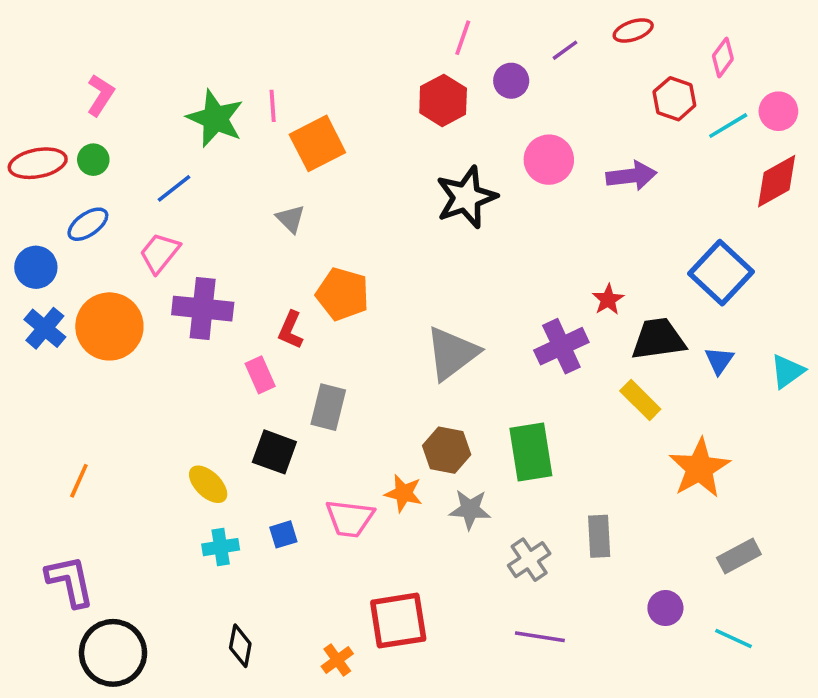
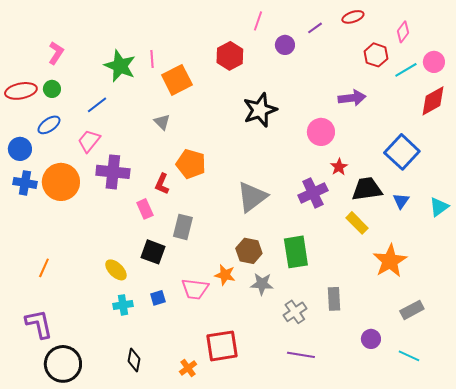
red hexagon: (443, 100) -> (230, 56), moved
pink circle: (549, 160) -> (321, 132), moved
blue cross: (45, 328) -> (25, 183), turned -30

